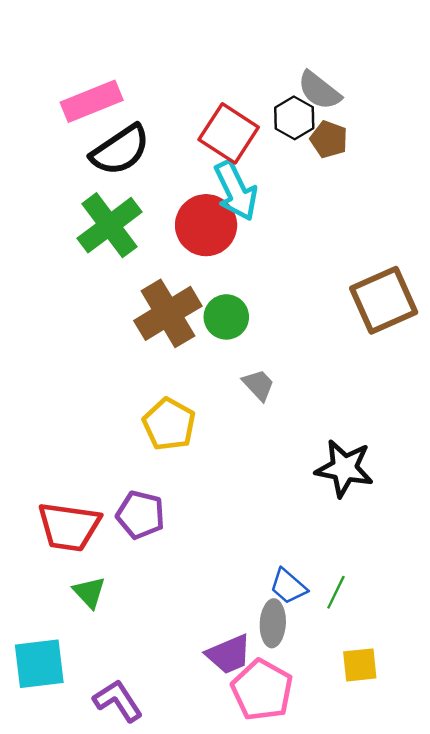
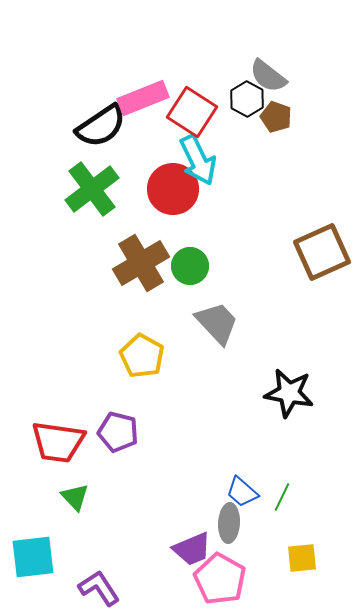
pink rectangle: (92, 101) -> (143, 98), moved
gray trapezoid: (259, 385) -> (217, 323), size x1.6

